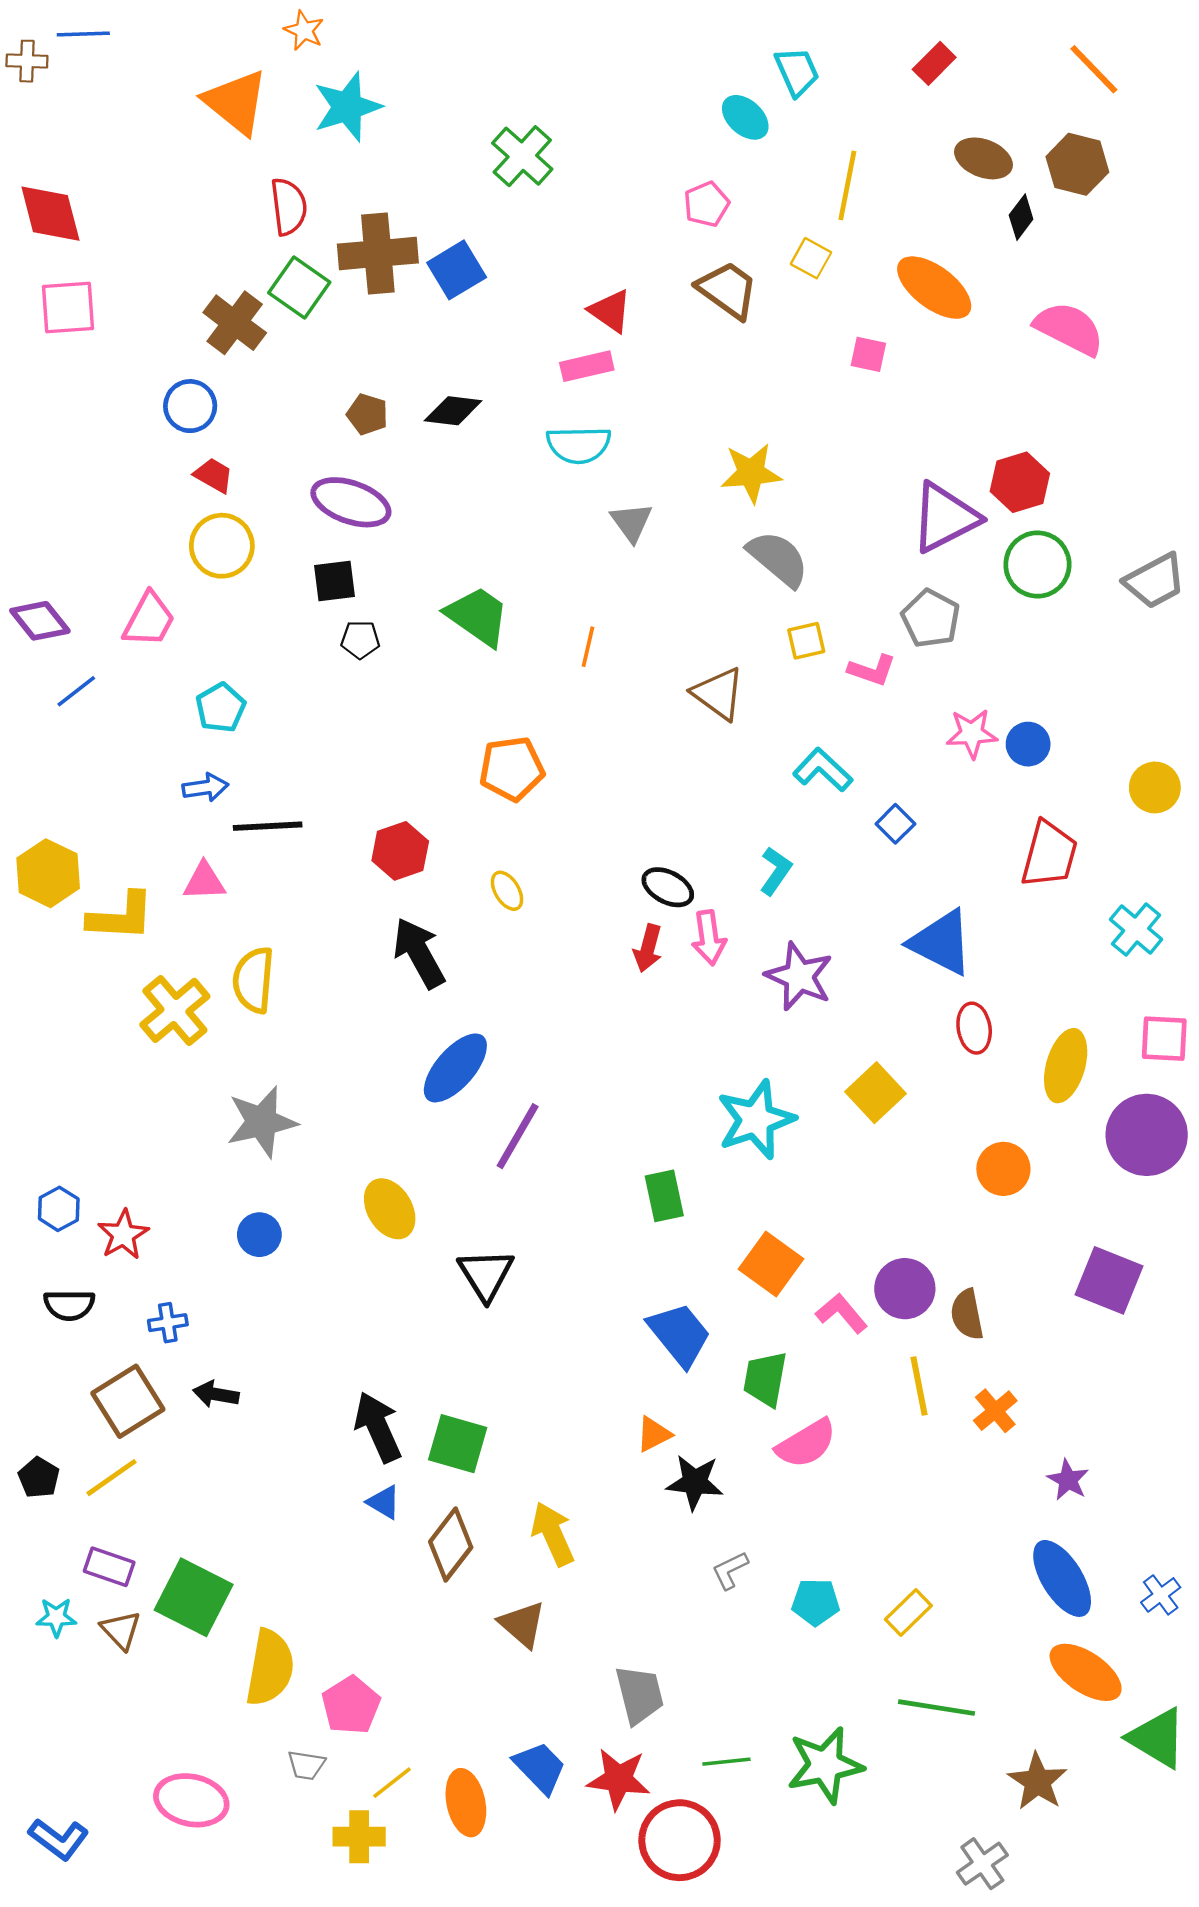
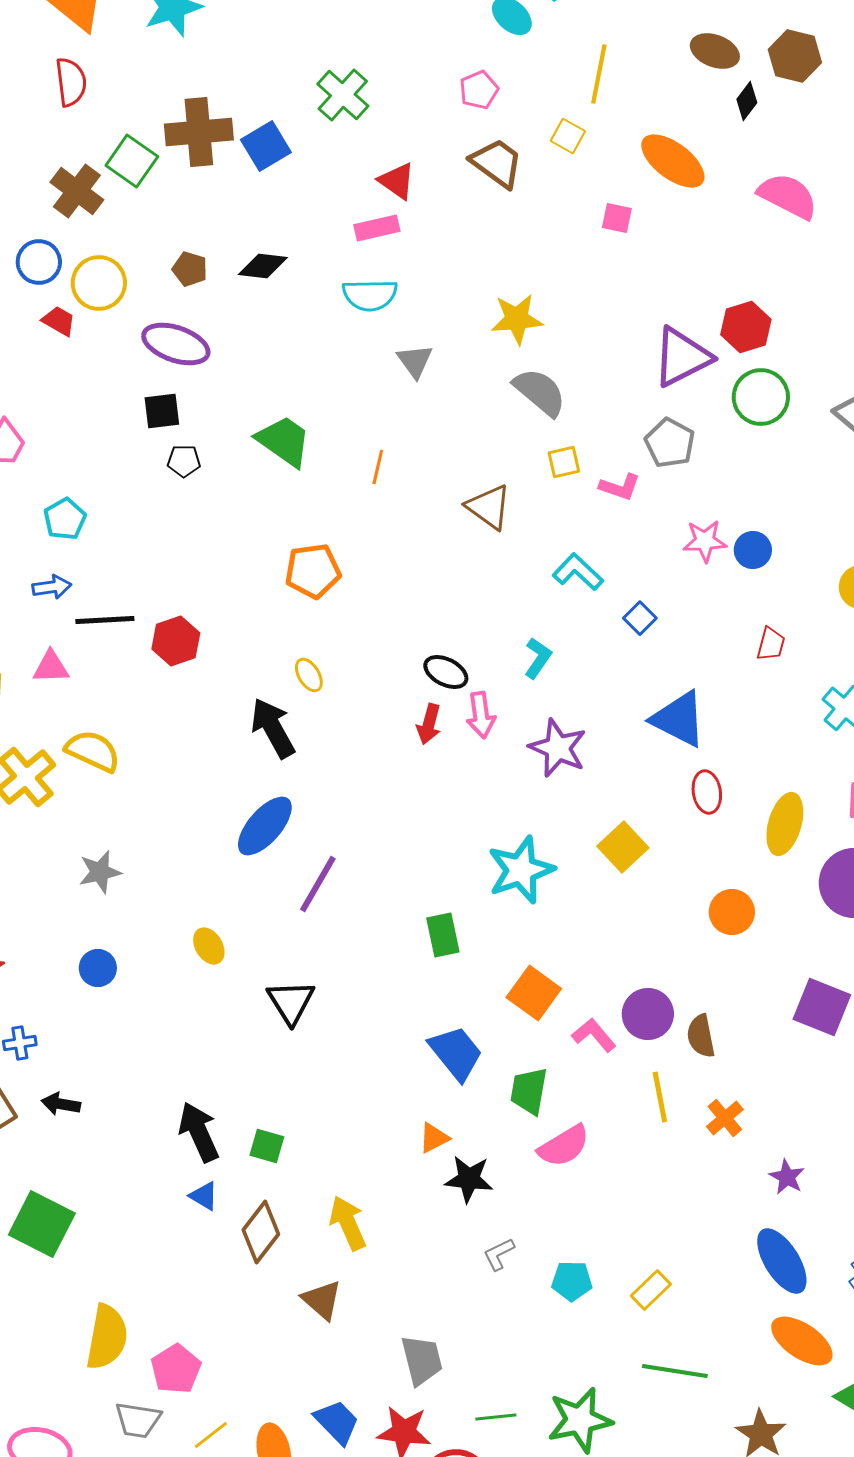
green cross: (522, 156) -> (343, 95), moved
red semicircle: (289, 207) -> (71, 82), moved
yellow circle: (222, 546) -> (99, 283), moved
red hexagon: (400, 851) -> (176, 641), moved
red trapezoid: (1049, 854) -> (771, 644), size x0.6
black arrow: (419, 953) -> (273, 728), moved
yellow semicircle: (253, 980) -> (93, 751), turned 110
gray star: (262, 1122) -> (100, 872), size x0.7
yellow ellipse: (390, 1209) -> (209, 946), size x0.7
green square: (458, 1444) -> (267, 1146), size x0.7
green square: (194, 1597) -> (42, 1224), moved
gray trapezoid: (306, 1765) -> (138, 1420), size x1.4

